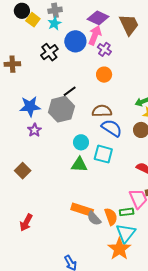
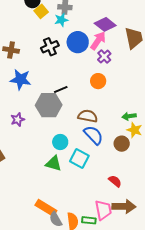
blue star: (30, 106) -> (21, 79), moved

